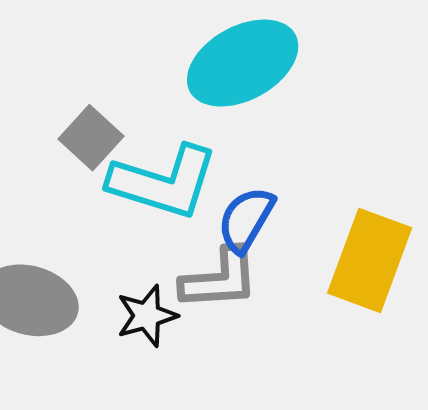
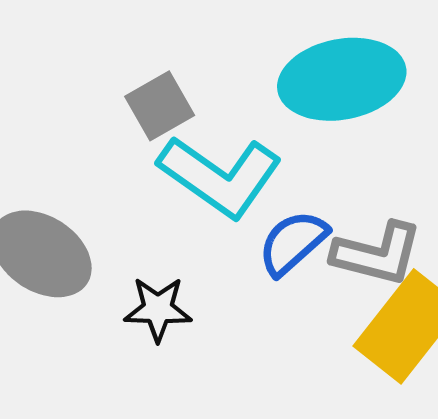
gray L-shape: (220, 279) -> (377, 254), moved

